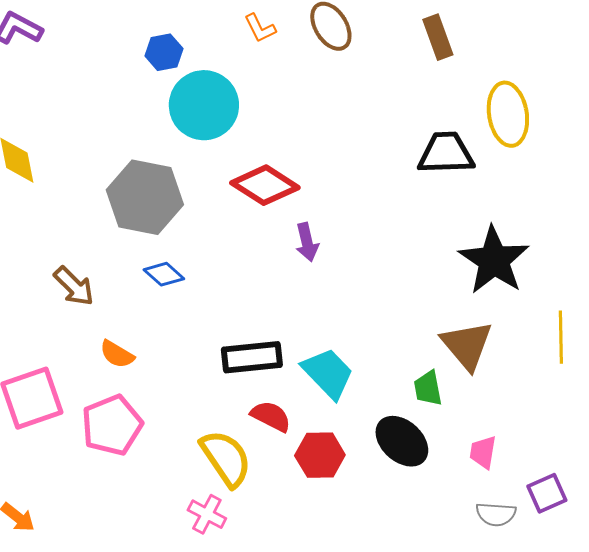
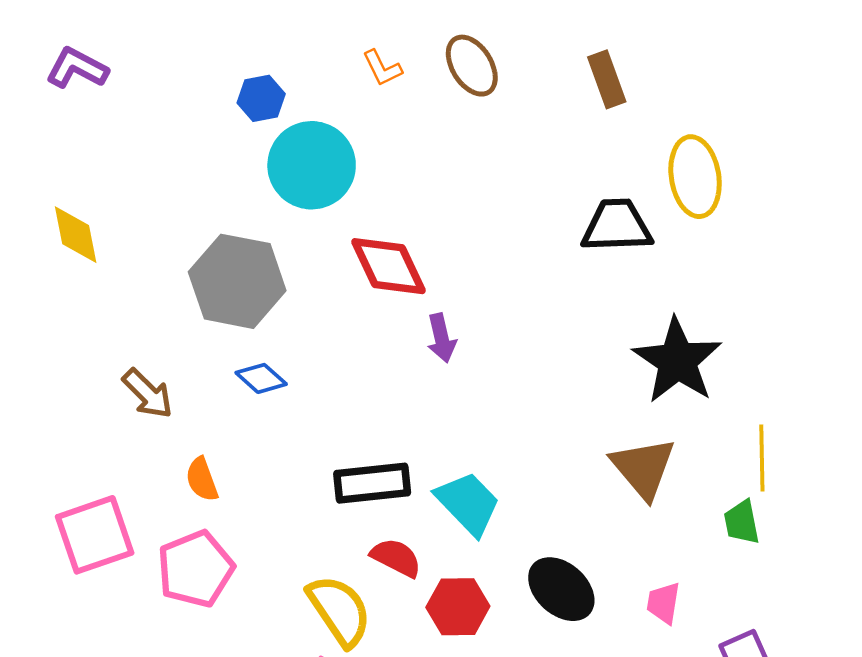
red diamond: (265, 185) -> (389, 266), turned 32
orange semicircle: (117, 354) -> (202, 479), turned 39
green trapezoid: (428, 388) -> (742, 522), moved

